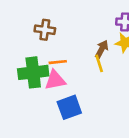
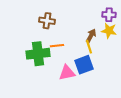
pink triangle: (55, 80) -> (67, 73), moved
blue square: (69, 107) -> (84, 65), moved

